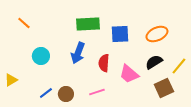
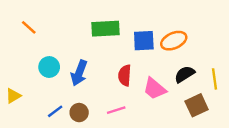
orange ellipse: (157, 34) -> (174, 41), moved
blue arrow: (78, 53) -> (79, 73), moved
yellow line: (179, 66) -> (214, 79), turned -48

